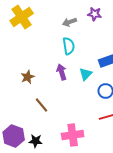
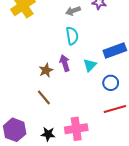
brown star: (28, 77) -> (46, 70), moved
black star: (36, 141) -> (48, 134), moved

